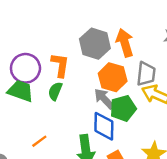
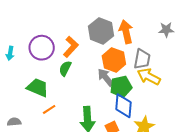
orange L-shape: (60, 65) -> (71, 47), turned 30
green trapezoid: (21, 91) -> (38, 87), moved
blue diamond: (104, 126) -> (124, 106), moved

